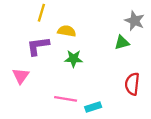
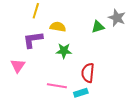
green triangle: (122, 43) -> (98, 27), moved
red semicircle: (132, 84) -> (88, 73), moved

